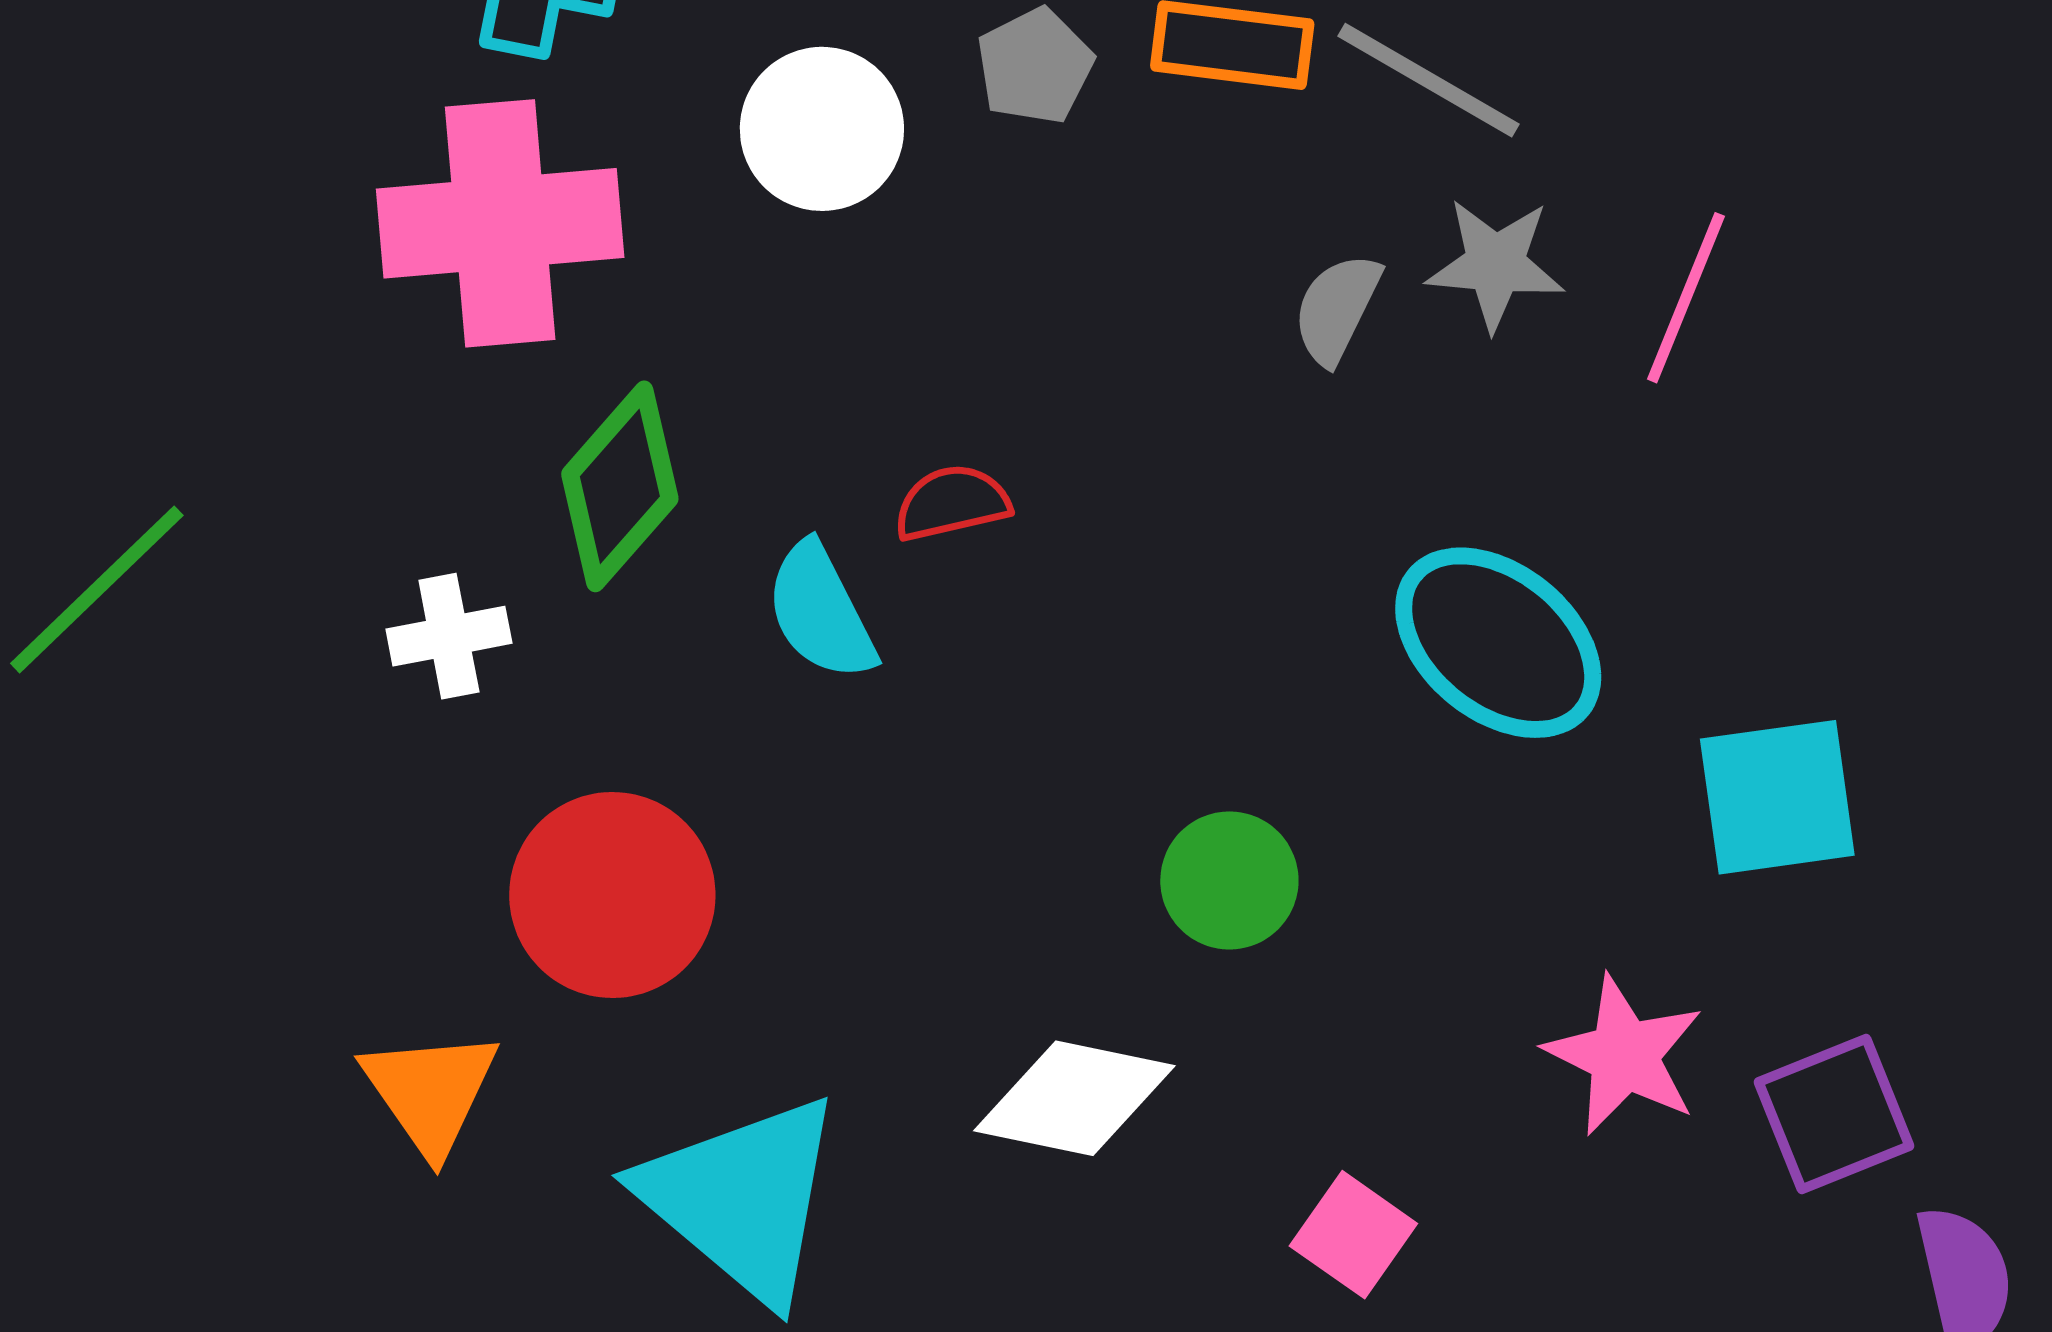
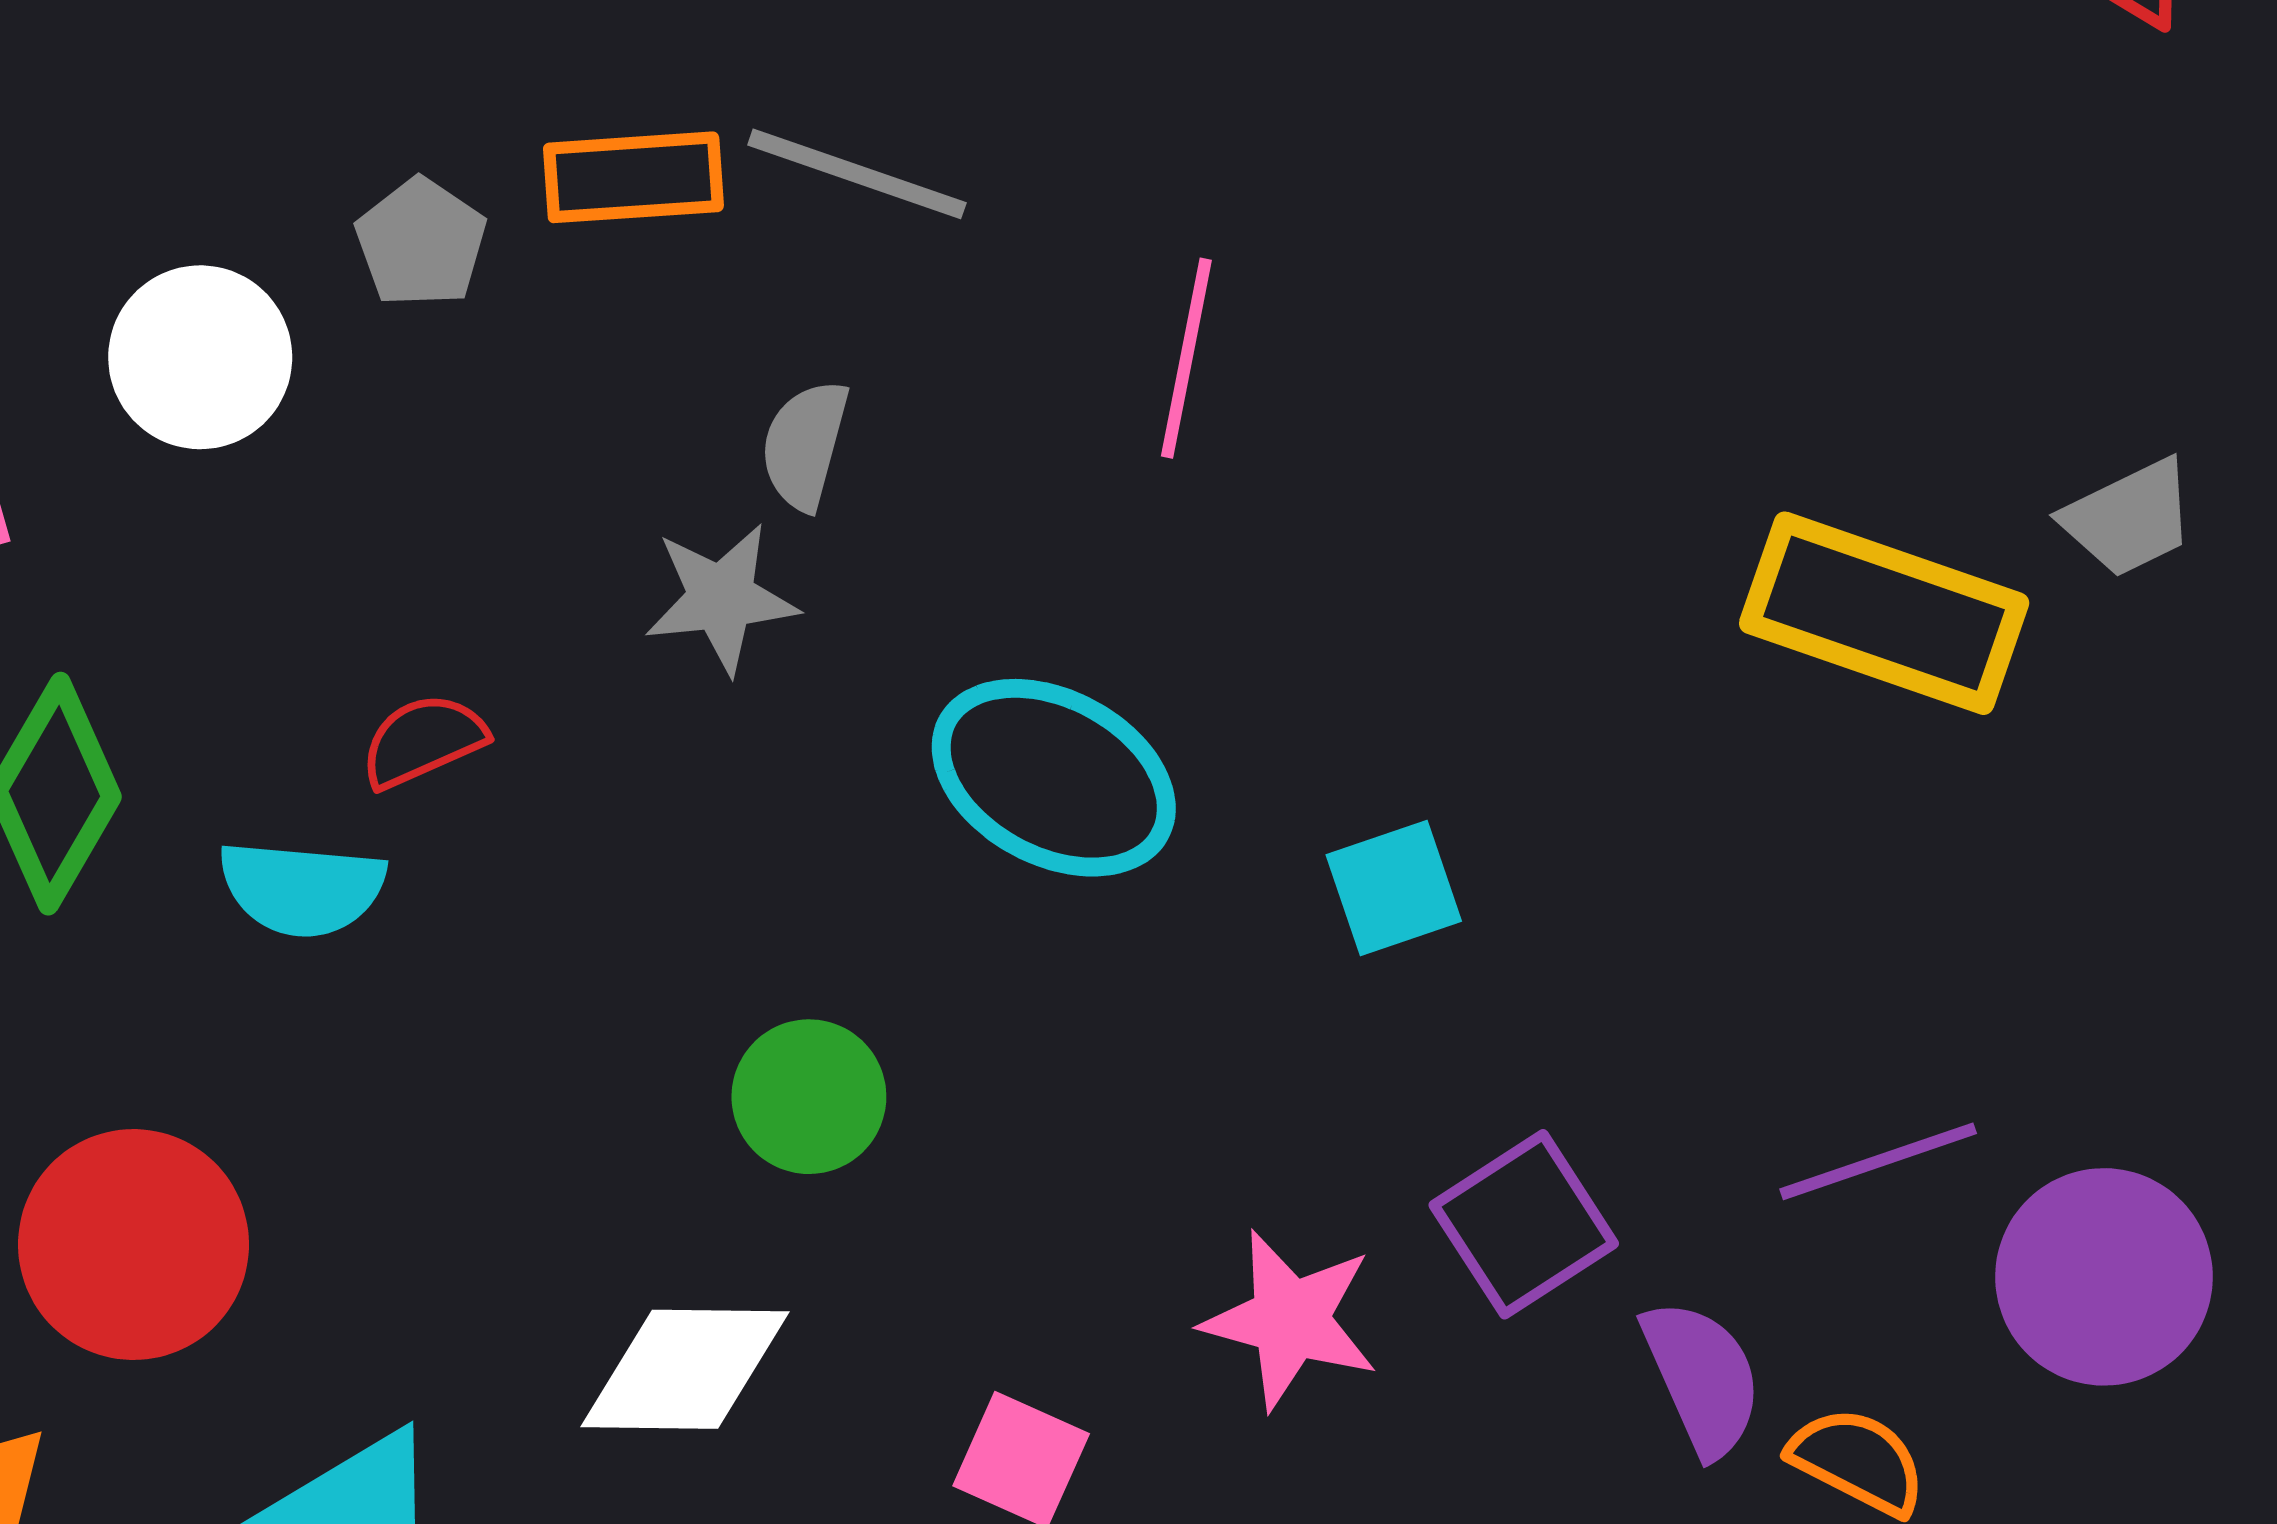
gray star: (1495, 264) -> (721, 598), moved
cyan semicircle: (821, 612) -> (302, 888), turned -47
cyan square: (1777, 797) -> (1394, 888), size x0.7
pink star: (1624, 1055) -> (1290, 1320), moved

